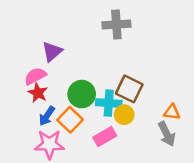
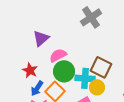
gray cross: (116, 24) -> (91, 17), turned -30
pink semicircle: (35, 76) -> (58, 55), moved

